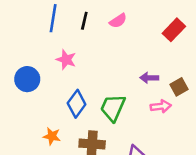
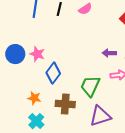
pink star: (66, 60) -> (37, 54), moved
green trapezoid: (113, 108) -> (90, 86), moved

